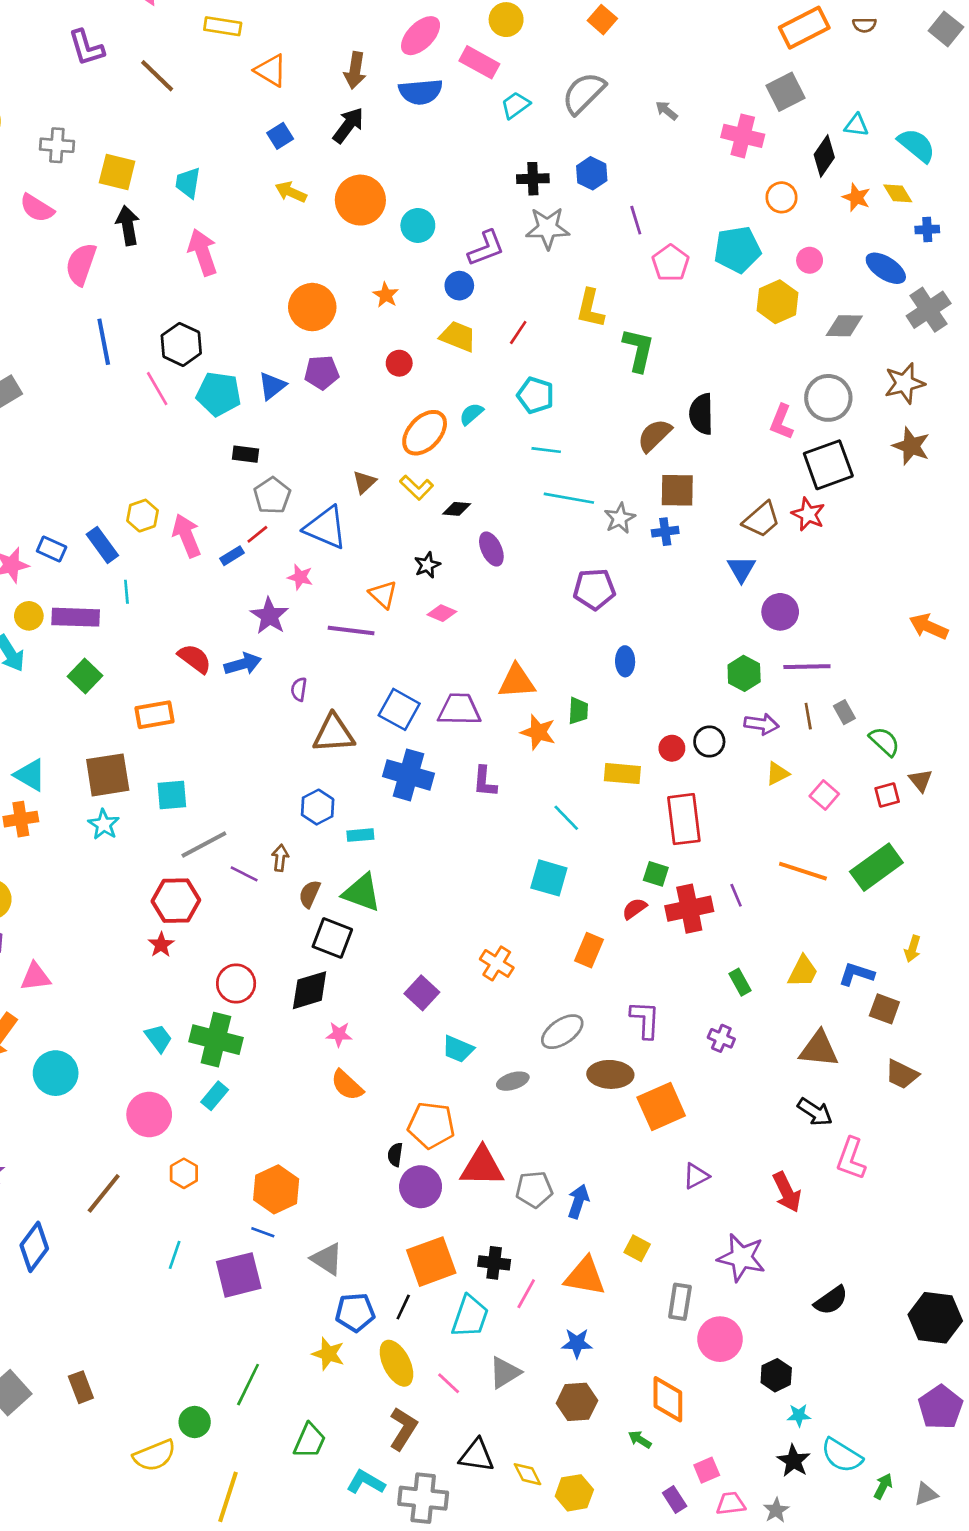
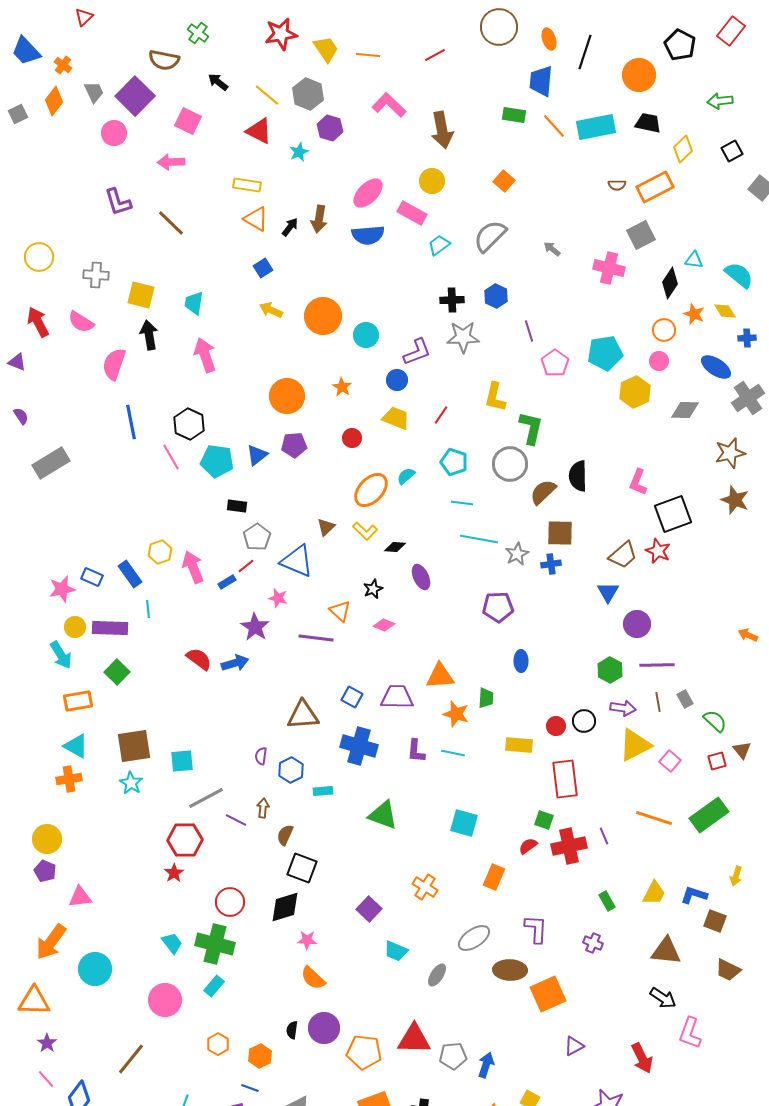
brown semicircle: (864, 25) -> (617, 185), moved
yellow rectangle: (223, 26) -> (247, 185), moved
black arrow: (348, 125) -> (290, 227), moved, size x0.7
orange circle: (782, 197) -> (664, 330), moved
gray circle: (828, 398) -> (510, 464), moved
orange arrow: (929, 627) -> (748, 635), size x0.7
purple semicircle: (299, 689) -> (261, 756), moved
blue square: (399, 709) -> (352, 697), size x0.7
orange rectangle: (154, 715) -> (78, 701), moved
yellow triangle: (777, 774) -> (635, 745), size x1.8
cyan line: (566, 818) -> (453, 753), moved, turned -35
green triangle: (362, 893) -> (383, 815), moved
gray ellipse: (513, 1081) -> (437, 975), turned -40
orange pentagon: (431, 1125) -> (364, 1052), moved
black semicircle: (395, 1155) -> (292, 1030), moved
orange hexagon: (184, 1173) -> (218, 1044), moved
purple circle: (421, 1187) -> (324, 1028), moved
orange hexagon: (276, 1189) -> (260, 1056), size x0.7

